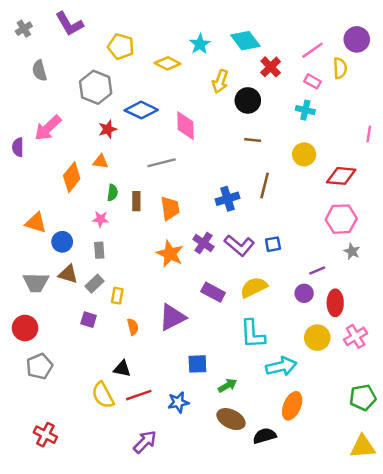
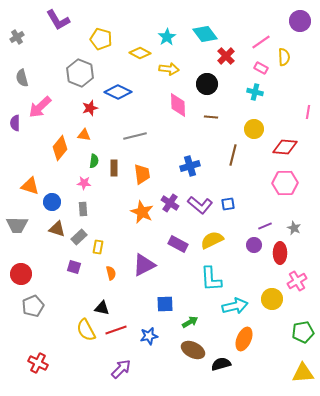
gray cross: (24, 29) -> (17, 37), moved
purple circle: (357, 39) -> (300, 21), moved
gray semicircle: (39, 71) -> (22, 78), moved
yellow arrow: (220, 81) -> (169, 69), moved, turned -102
pink diamond: (186, 126) -> (178, 105), moved
brown line: (265, 186) -> (233, 155), moved
gray star: (352, 251) -> (294, 228), moved
gray trapezoid: (36, 283) -> (17, 225), moved
yellow circle: (317, 338) -> (272, 299), moved

